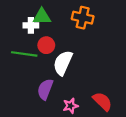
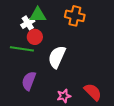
white cross: (31, 25) -> (28, 23), turned -32
red circle: (46, 45) -> (35, 37), moved
purple semicircle: (45, 89) -> (29, 81), moved

